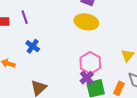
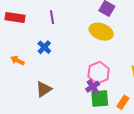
purple line: (25, 17) -> (52, 17), moved

